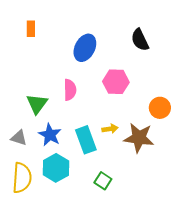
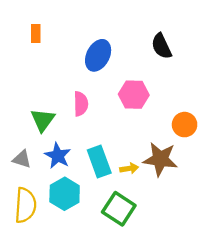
yellow arrow: (110, 129) -> (129, 168), moved
green square: (103, 181) -> (119, 209), size x1.6

